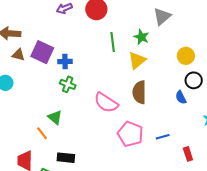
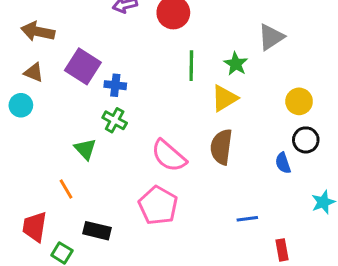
brown triangle: (18, 55) -> (34, 72), moved
green triangle: (55, 117) -> (85, 149), moved
pink pentagon: (130, 134) -> (158, 206), moved

